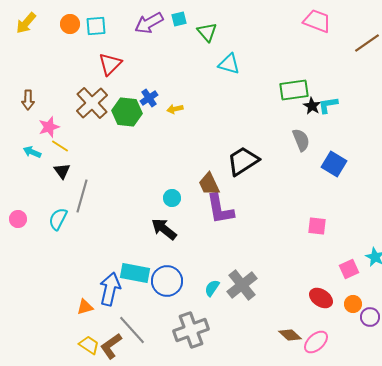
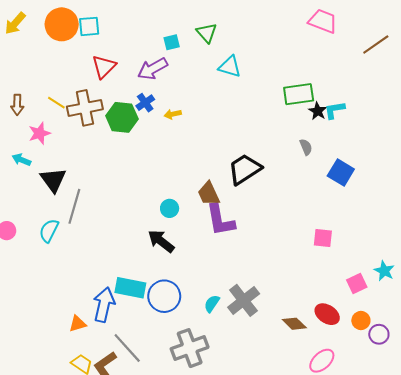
cyan square: (179, 19) -> (172, 42), moved
purple arrow: (149, 23) -> (153, 69), moved
orange circle: (70, 24) -> (62, 24), size x1.6
brown cross: (92, 103) -> (85, 108), turned 32
gray semicircle: (301, 140) -> (306, 147), size x0.7
yellow line: (60, 146) -> (56, 103), moved
black triangle: (62, 171) -> (53, 180), size x1.5
brown diamond: (290, 335) -> (294, 324), moved

